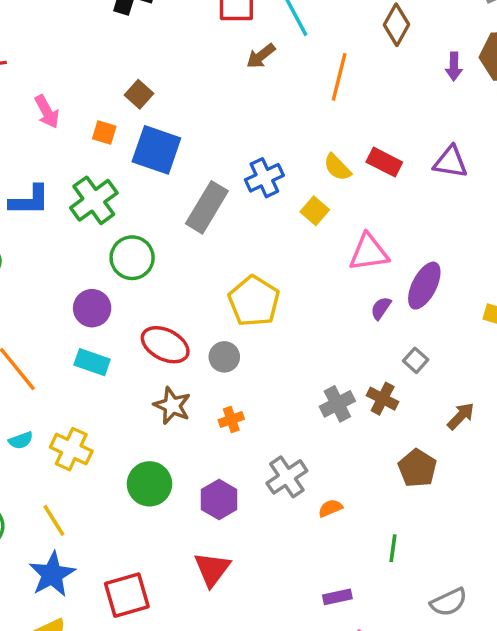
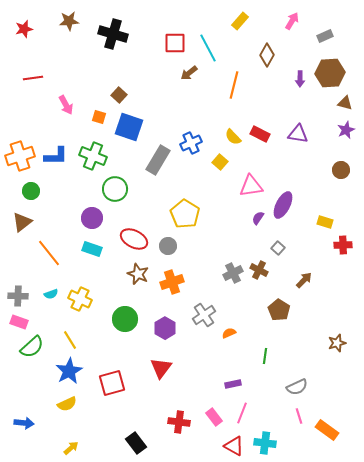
green cross: (94, 200) -> (93, 156), turned -32
orange cross: (231, 419) -> (172, 282), size x1.6

